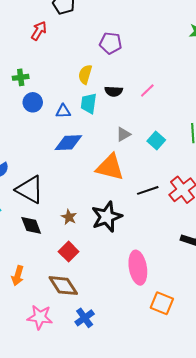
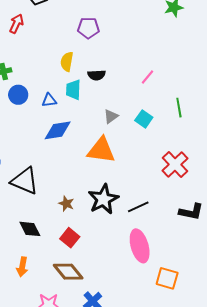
pink line: (147, 91) -> (148, 77), moved
black line: (148, 190) -> (138, 207), moved
black diamond: (31, 225) -> (30, 229), moved

